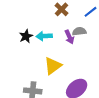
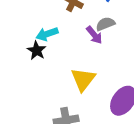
cyan arrow: (44, 36) -> (47, 34), moved

